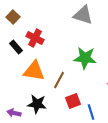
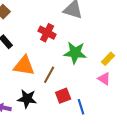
red cross: (35, 38) -> (47, 33), moved

